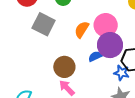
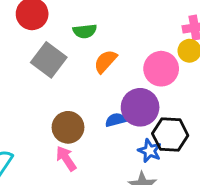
pink circle: (106, 25) -> (161, 69), moved
orange semicircle: (82, 30) -> (105, 61), moved

